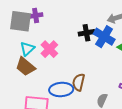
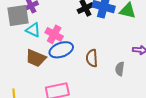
cyan triangle: (27, 49) -> (33, 30), moved, turned -35
blue ellipse: (61, 90) -> (61, 50), moved

